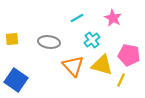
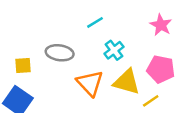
pink star: (113, 18) -> (161, 25), moved
yellow square: (12, 39) -> (23, 65), moved
yellow line: (121, 80) -> (151, 101), turned 32

